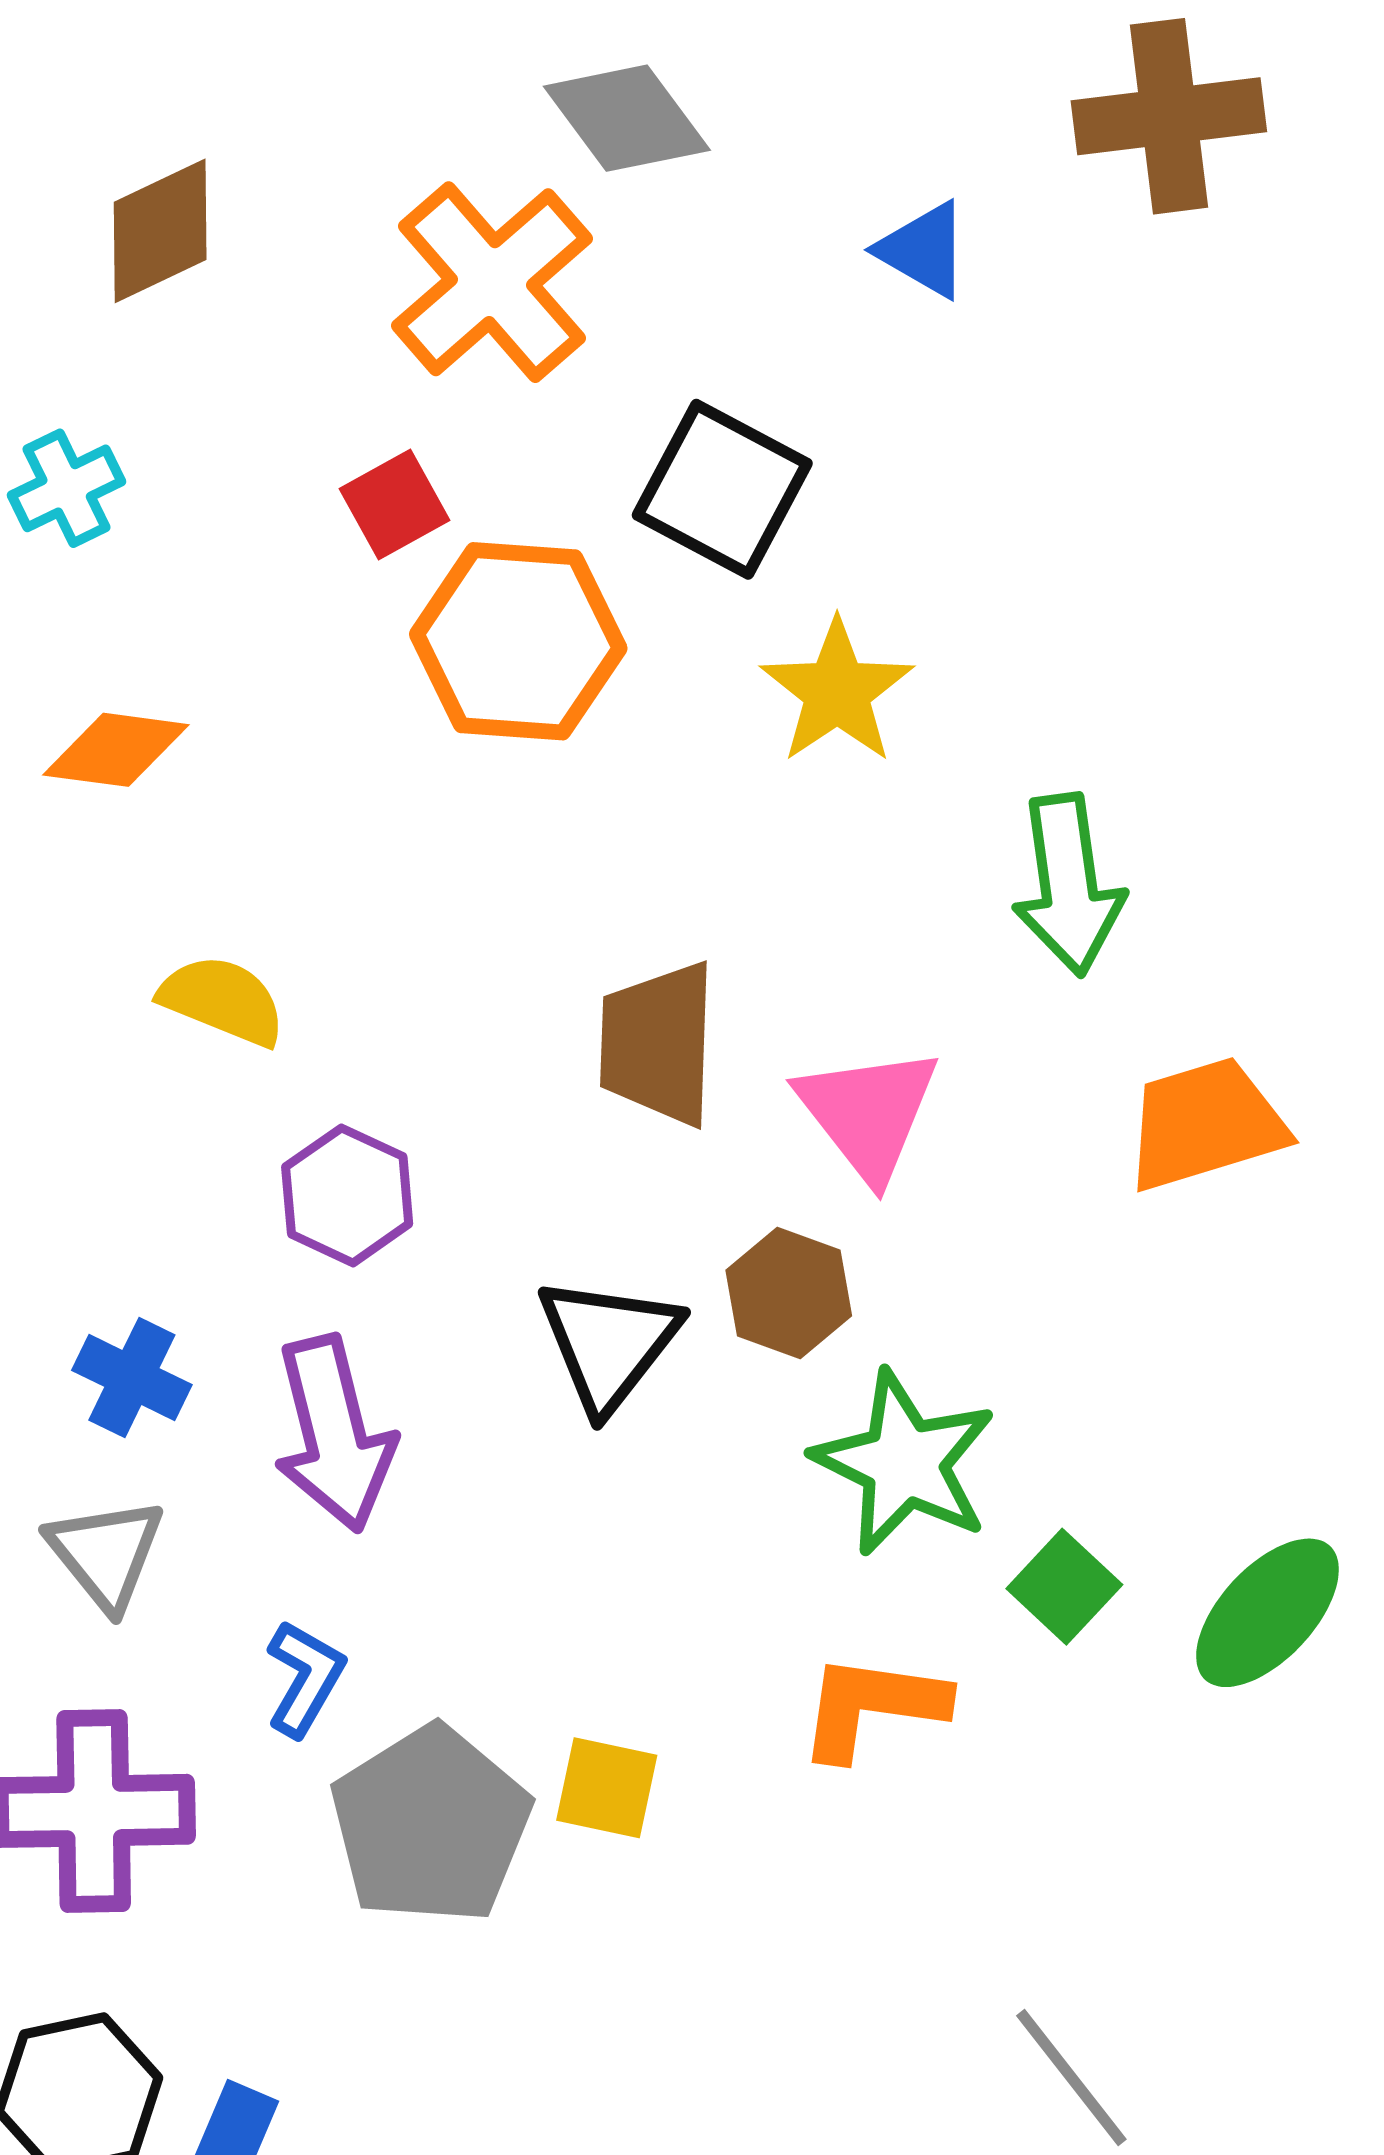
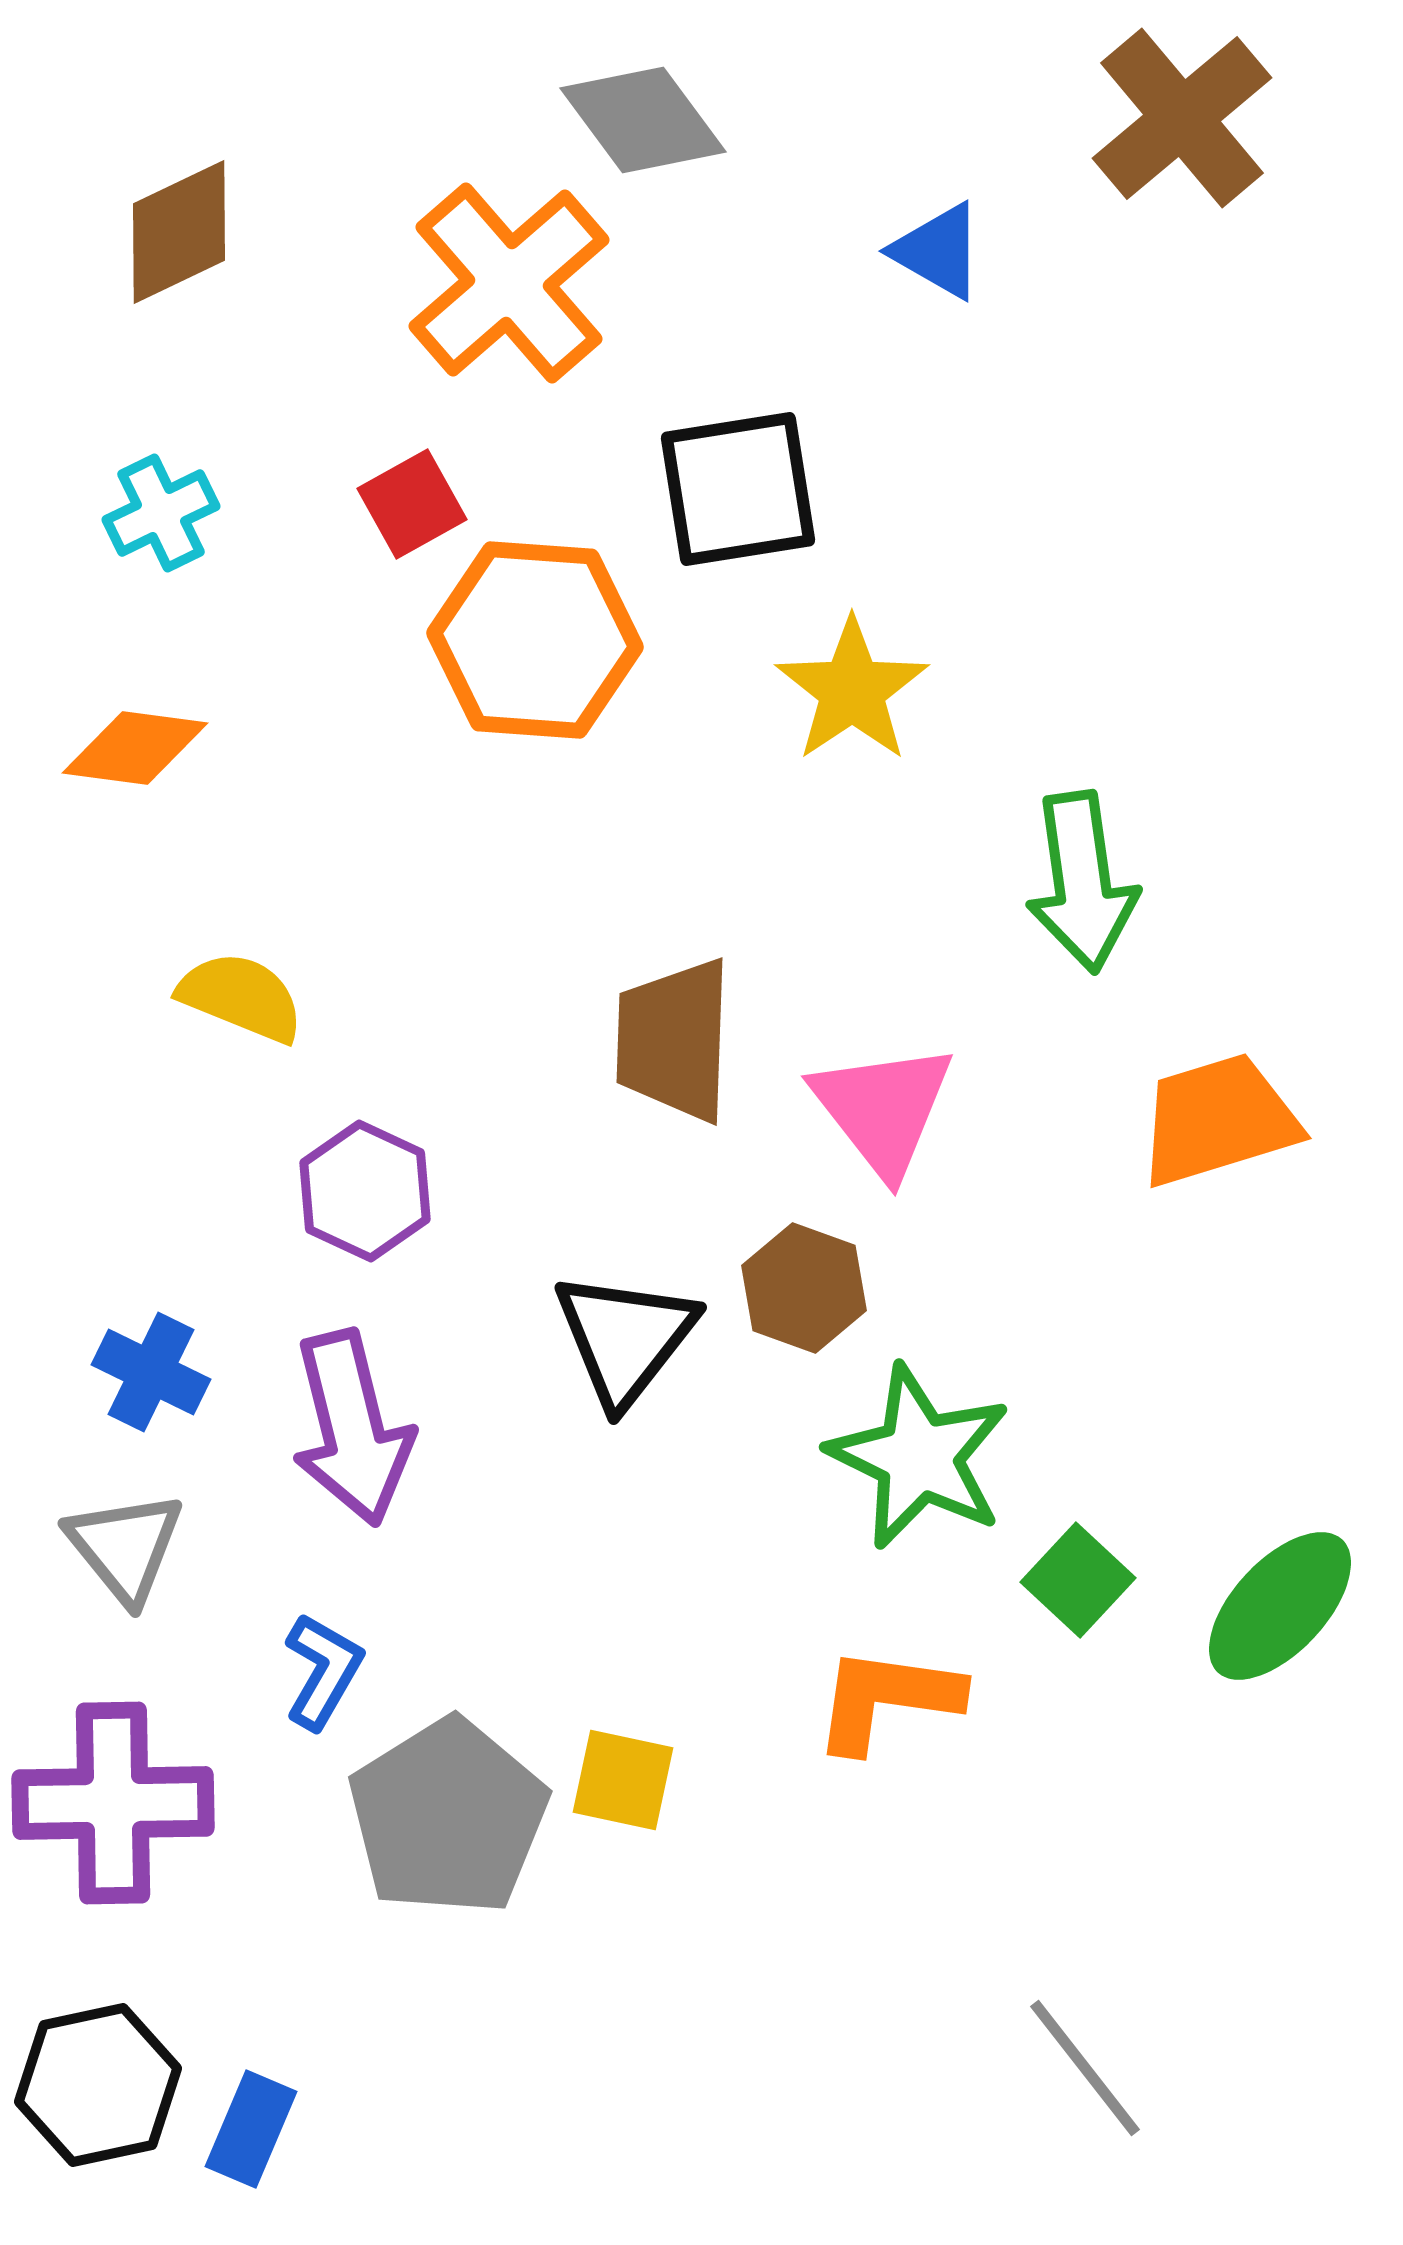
brown cross: (1169, 116) -> (1182, 118), turned -33
cyan cross: (67, 488) -> (161, 513), moved
black square: (722, 489) -> (738, 489), turned -37

